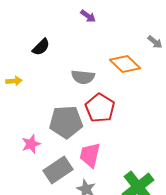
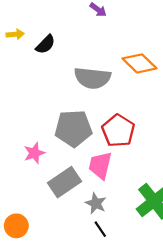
gray semicircle: (83, 77) -> (92, 78), size x1.4
yellow arrow: (14, 81) -> (15, 34), moved
red pentagon: (100, 108) -> (118, 131), moved

